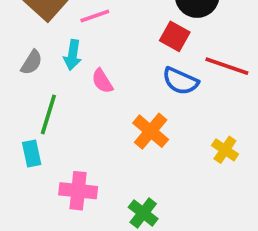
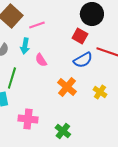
blue semicircle: (180, 81) -> (83, 60), turned -54
yellow cross: (225, 150) -> (100, 92), moved

